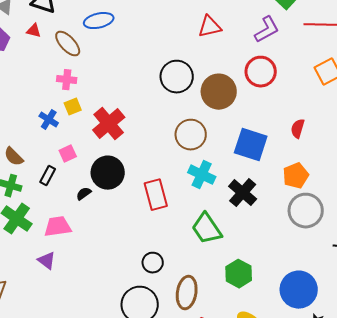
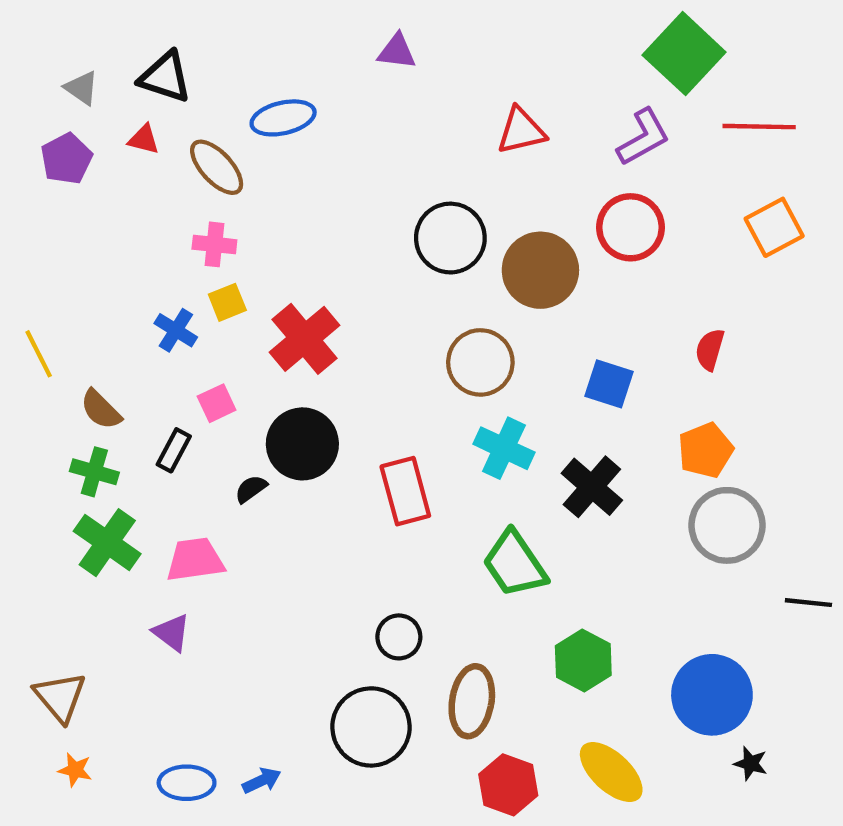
blue square: (251, 145) -> (609, 384), size x0.7

